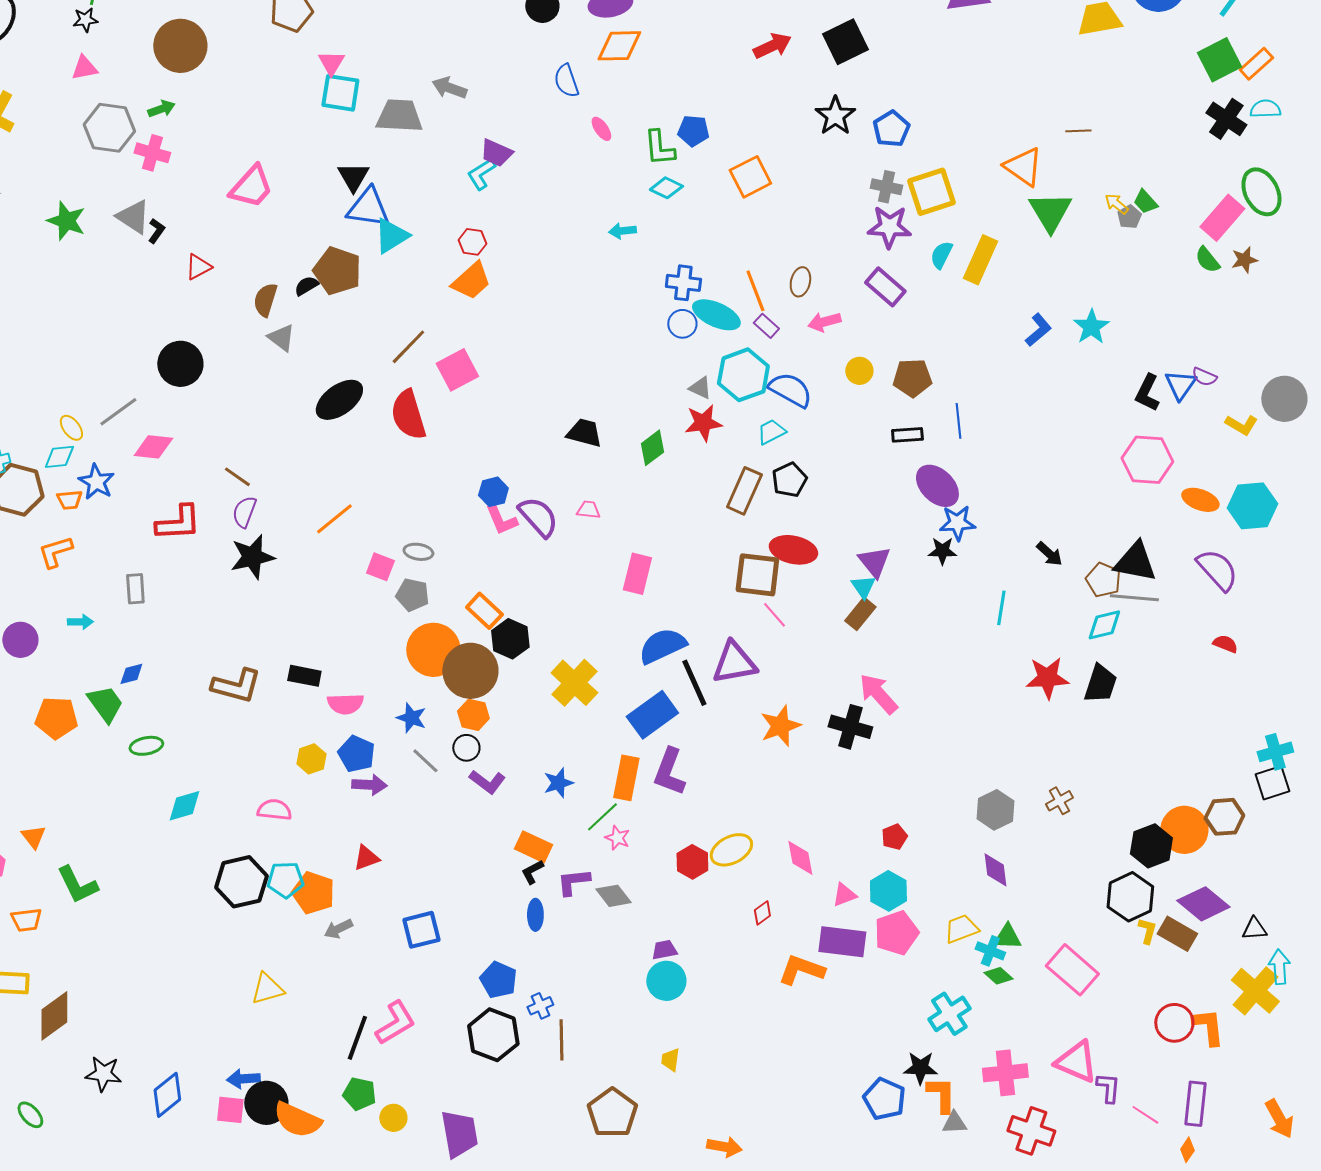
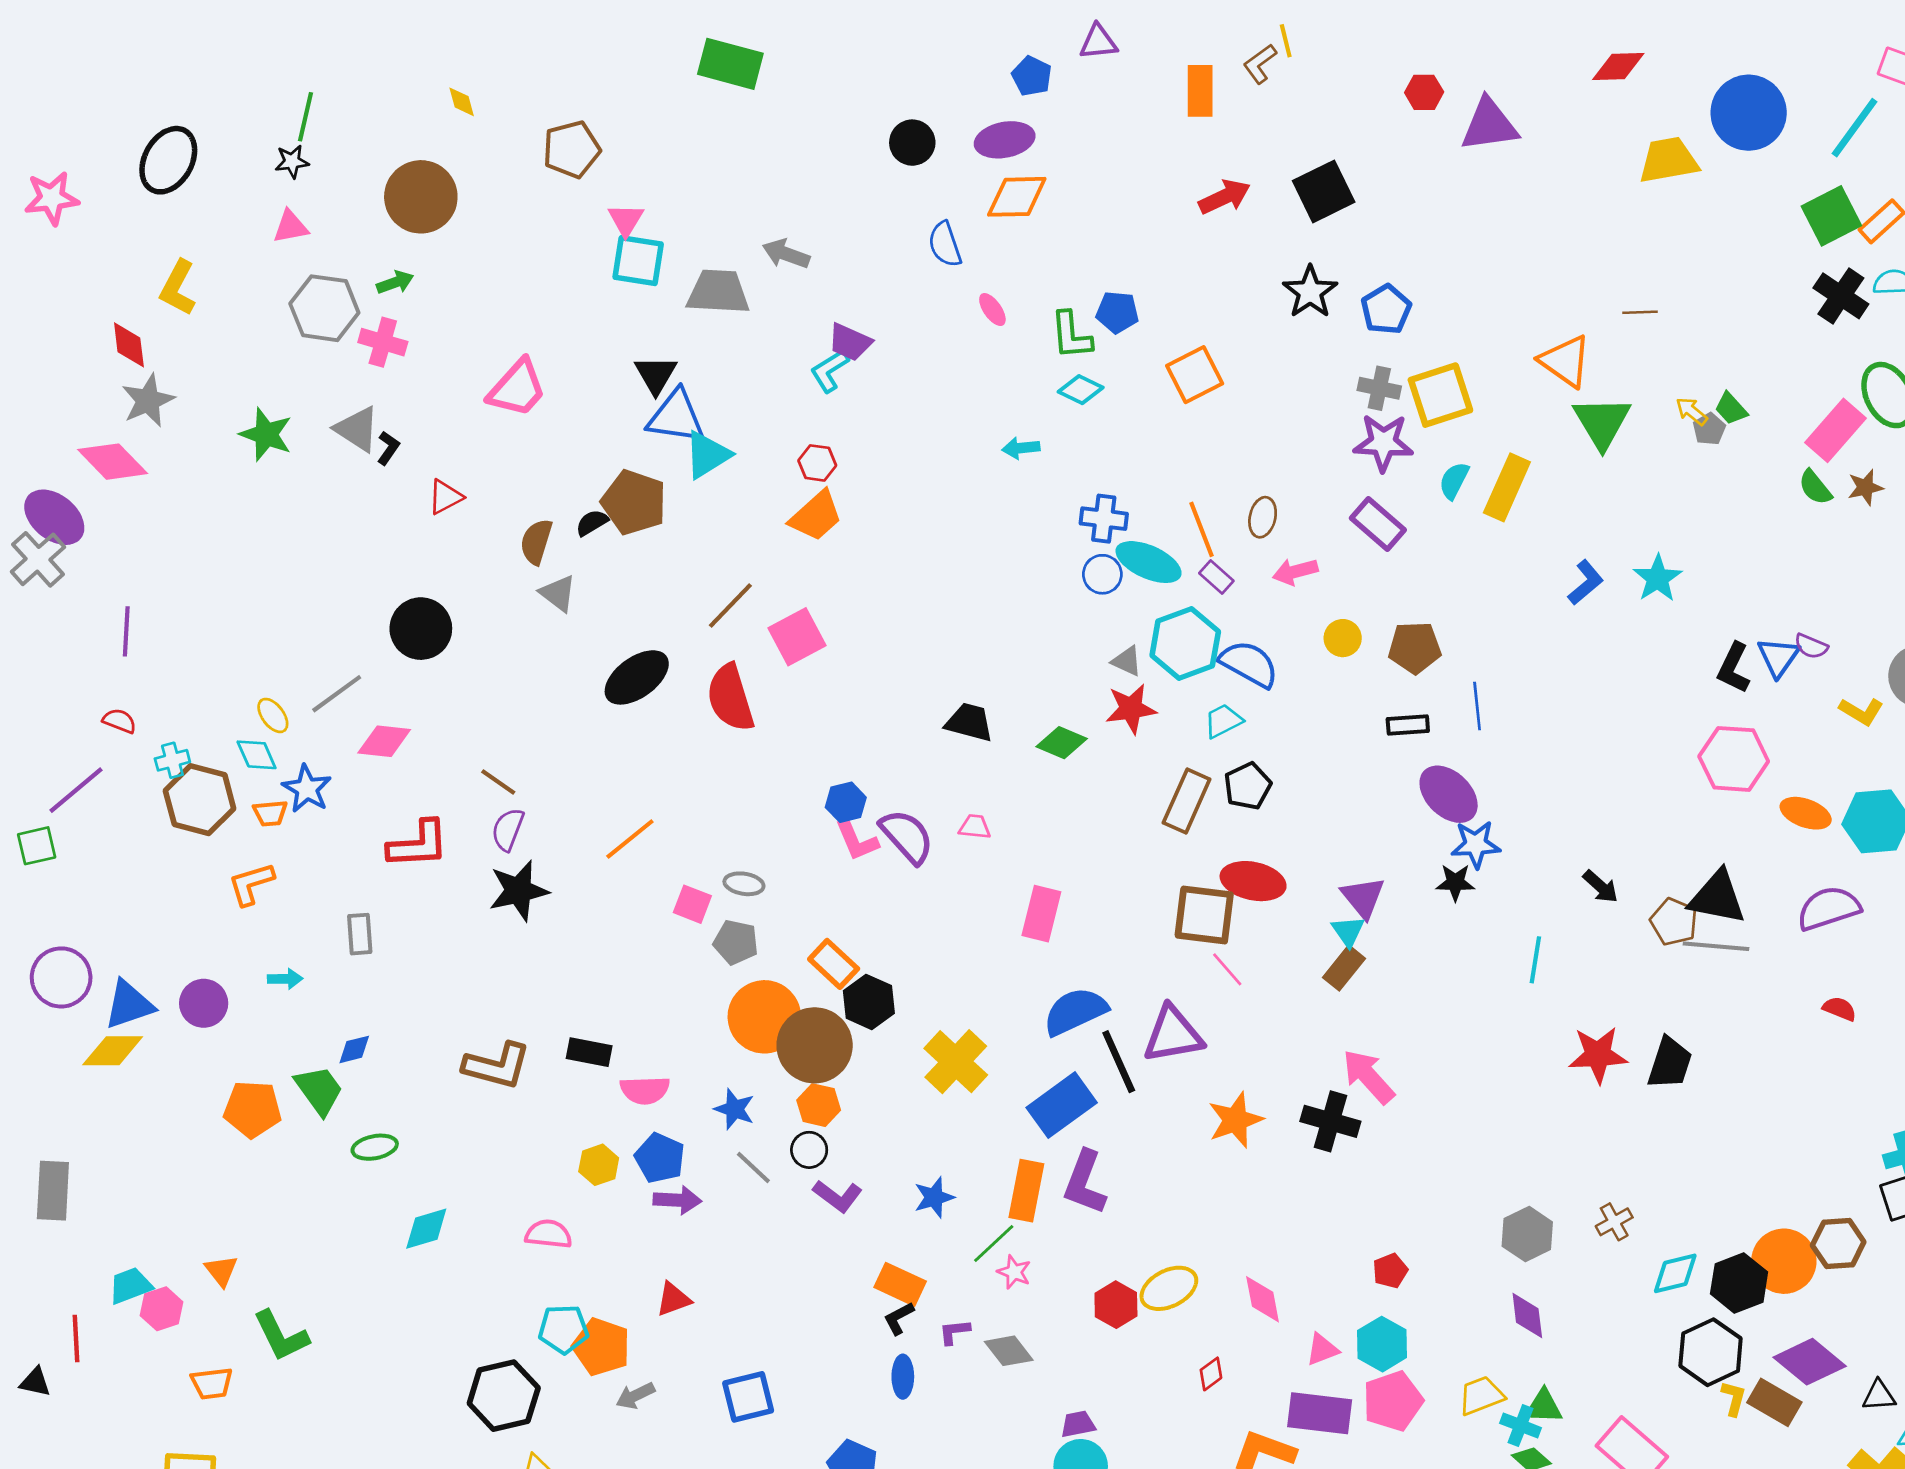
green diamond: (652, 448) -> (1062, 743), turned 60
cyan diamond: (59, 457) -> (257, 755), turned 72
purple semicircle: (1217, 570) -> (1829, 908), turned -66
cyan diamond: (1104, 625) -> (1675, 1273), moved
black hexagon: (241, 882) -> (504, 1396), moved
purple L-shape: (573, 882) -> (954, 1332), size x0.7

